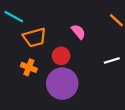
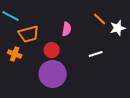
pink semicircle: (78, 32) -> (67, 29), turned 48
orange cross: (29, 67) -> (15, 54), moved

